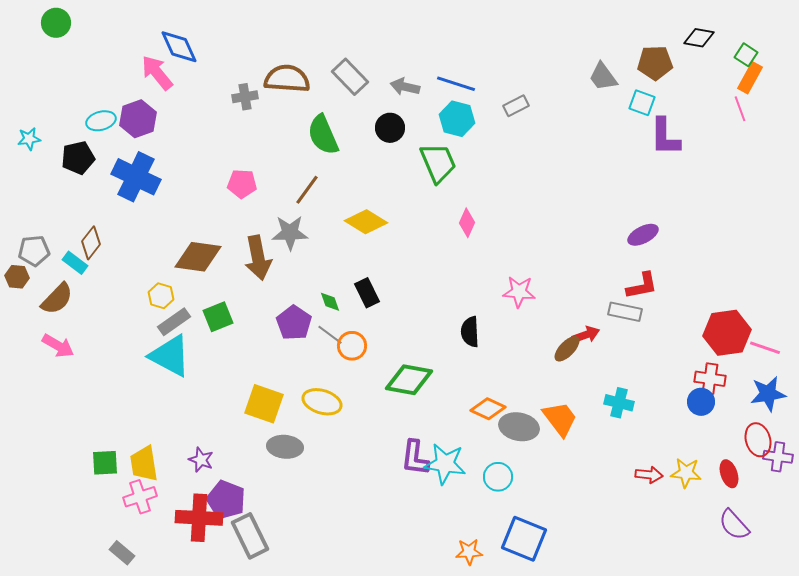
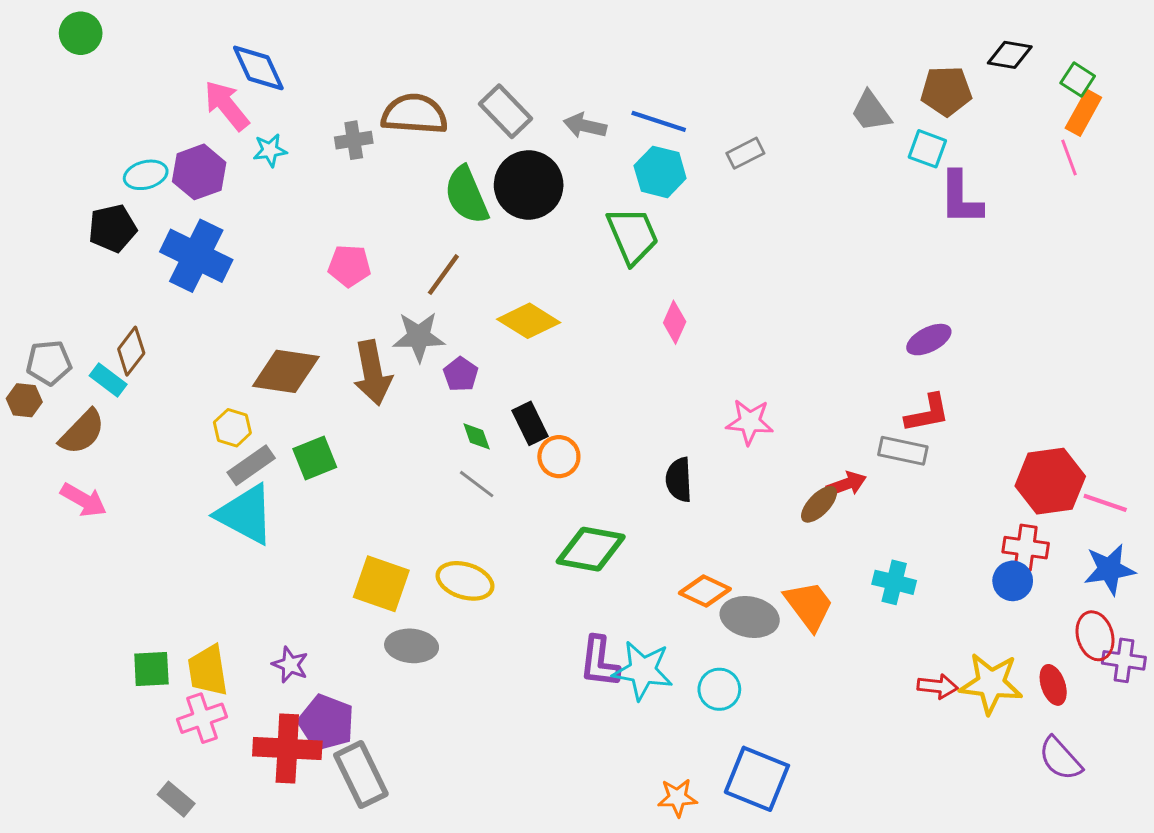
black circle: (390, 128) -> (529, 185), moved, size x1.6
cyan star: (29, 139) -> (270, 150), moved
purple pentagon: (294, 323) -> (461, 374), moved, size x0.7
orange circle: (352, 346) -> (559, 457), moved
yellow star: (686, 473) -> (991, 683), size x1.4

